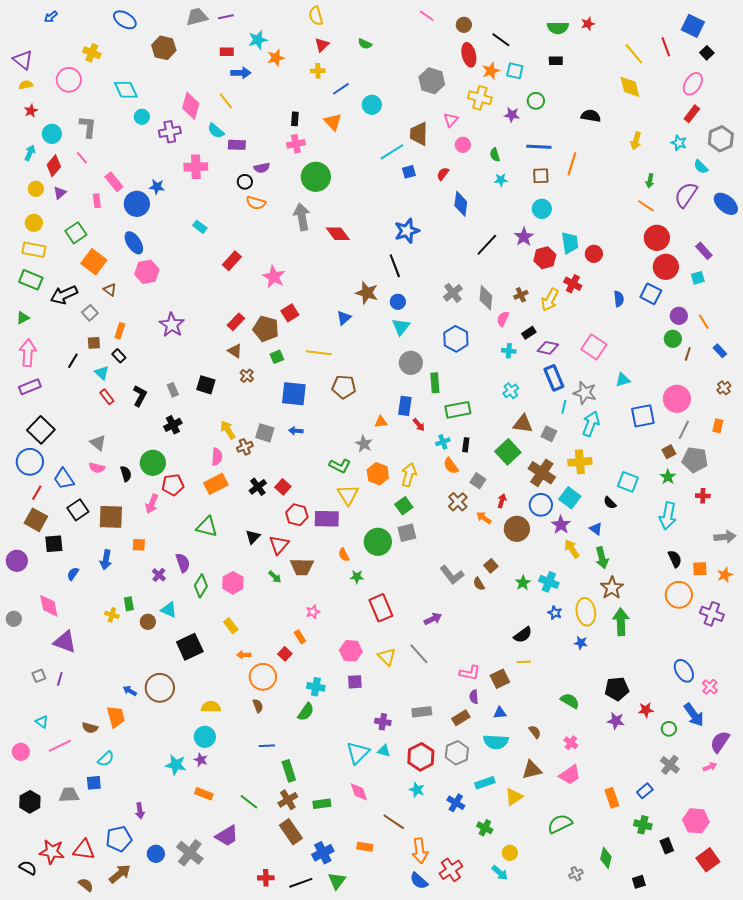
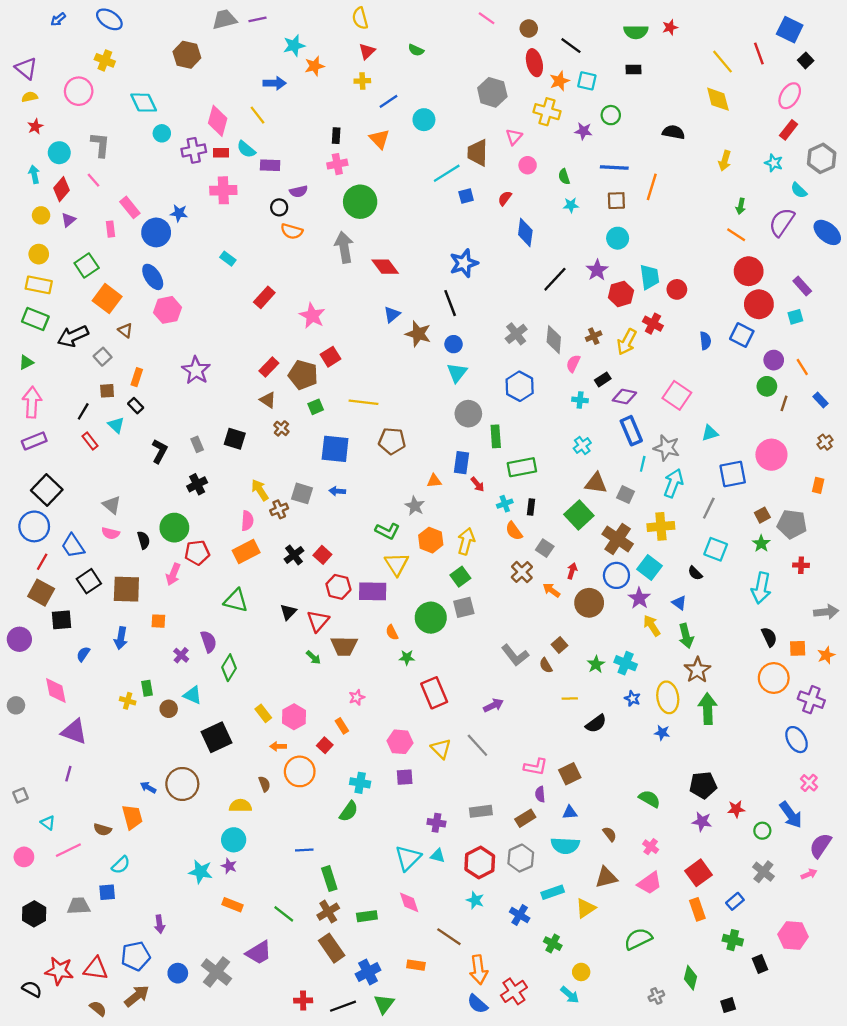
blue ellipse: (125, 20) -> (109, 19), moved
red rectangle: (227, 52) -> (221, 153), moved
cyan arrow: (30, 153) -> (34, 174), turned -35
blue triangle: (344, 318) -> (392, 314), moved
red rectangle: (107, 397) -> (90, 441), moved
gray line: (684, 430) -> (709, 508), moved
pink hexagon: (233, 583) -> (294, 717), moved
yellow line: (524, 662) -> (570, 699), moved
blue ellipse: (684, 671) -> (797, 740), moved
gray square: (39, 676) -> (21, 795), moved
brown semicircle: (258, 706) -> (264, 784), moved
red square: (708, 860) -> (699, 873), moved

